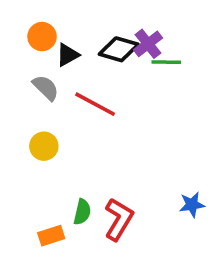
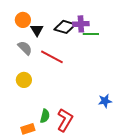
purple cross: (148, 44) -> (81, 24), turned 35
black triangle: (68, 55) -> (37, 30), turned -32
blue star: (192, 205) -> (105, 101), moved

